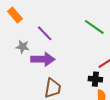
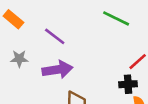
gray star: (23, 47) -> (19, 59), moved

